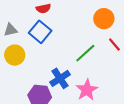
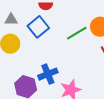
green line: (85, 53) -> (77, 33), moved

